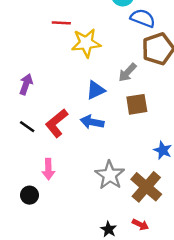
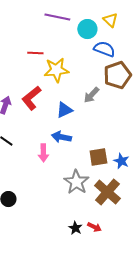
brown square: (137, 104) -> (98, 157), moved
red L-shape: (57, 123) -> (31, 98), moved
pink arrow: (48, 169) -> (43, 153), moved
red arrow: (140, 225) -> (94, 227), moved

